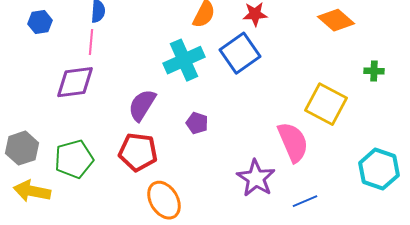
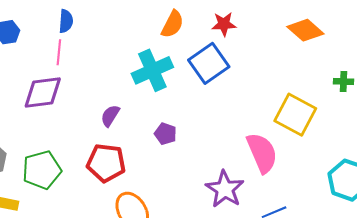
purple semicircle: (142, 105) -> (110, 116), size x0.7

